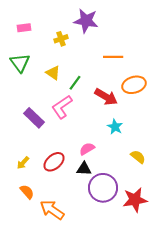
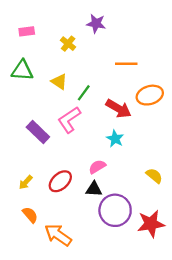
purple star: (86, 21) -> (96, 23), size x0.7
yellow cross: (61, 39) -> (68, 44), turned -32
green triangle: (20, 63) -> (22, 70), turned -50
cyan star: (115, 127) -> (115, 139), moved

